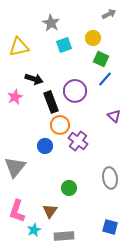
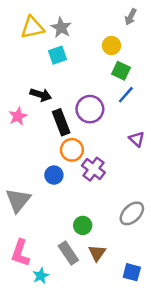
gray arrow: (109, 14) -> (131, 17), turned 144
cyan square: (64, 45) -> (58, 55), moved
yellow triangle: (19, 47) -> (32, 28), moved
gray ellipse: (110, 178) -> (132, 213), turned 55
brown triangle: (50, 211) -> (97, 253), moved
gray rectangle: (64, 236) -> (68, 253), moved, turned 60

